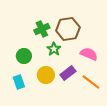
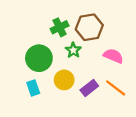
green circle: (24, 56) -> (39, 58), size x1.5
purple rectangle: (68, 73) -> (89, 88), moved

